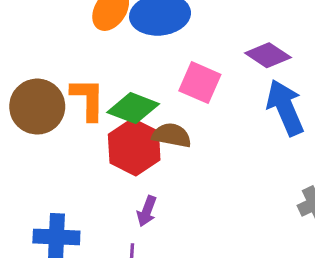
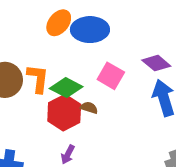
brown semicircle: (172, 135) -> (89, 108), size x0.7

